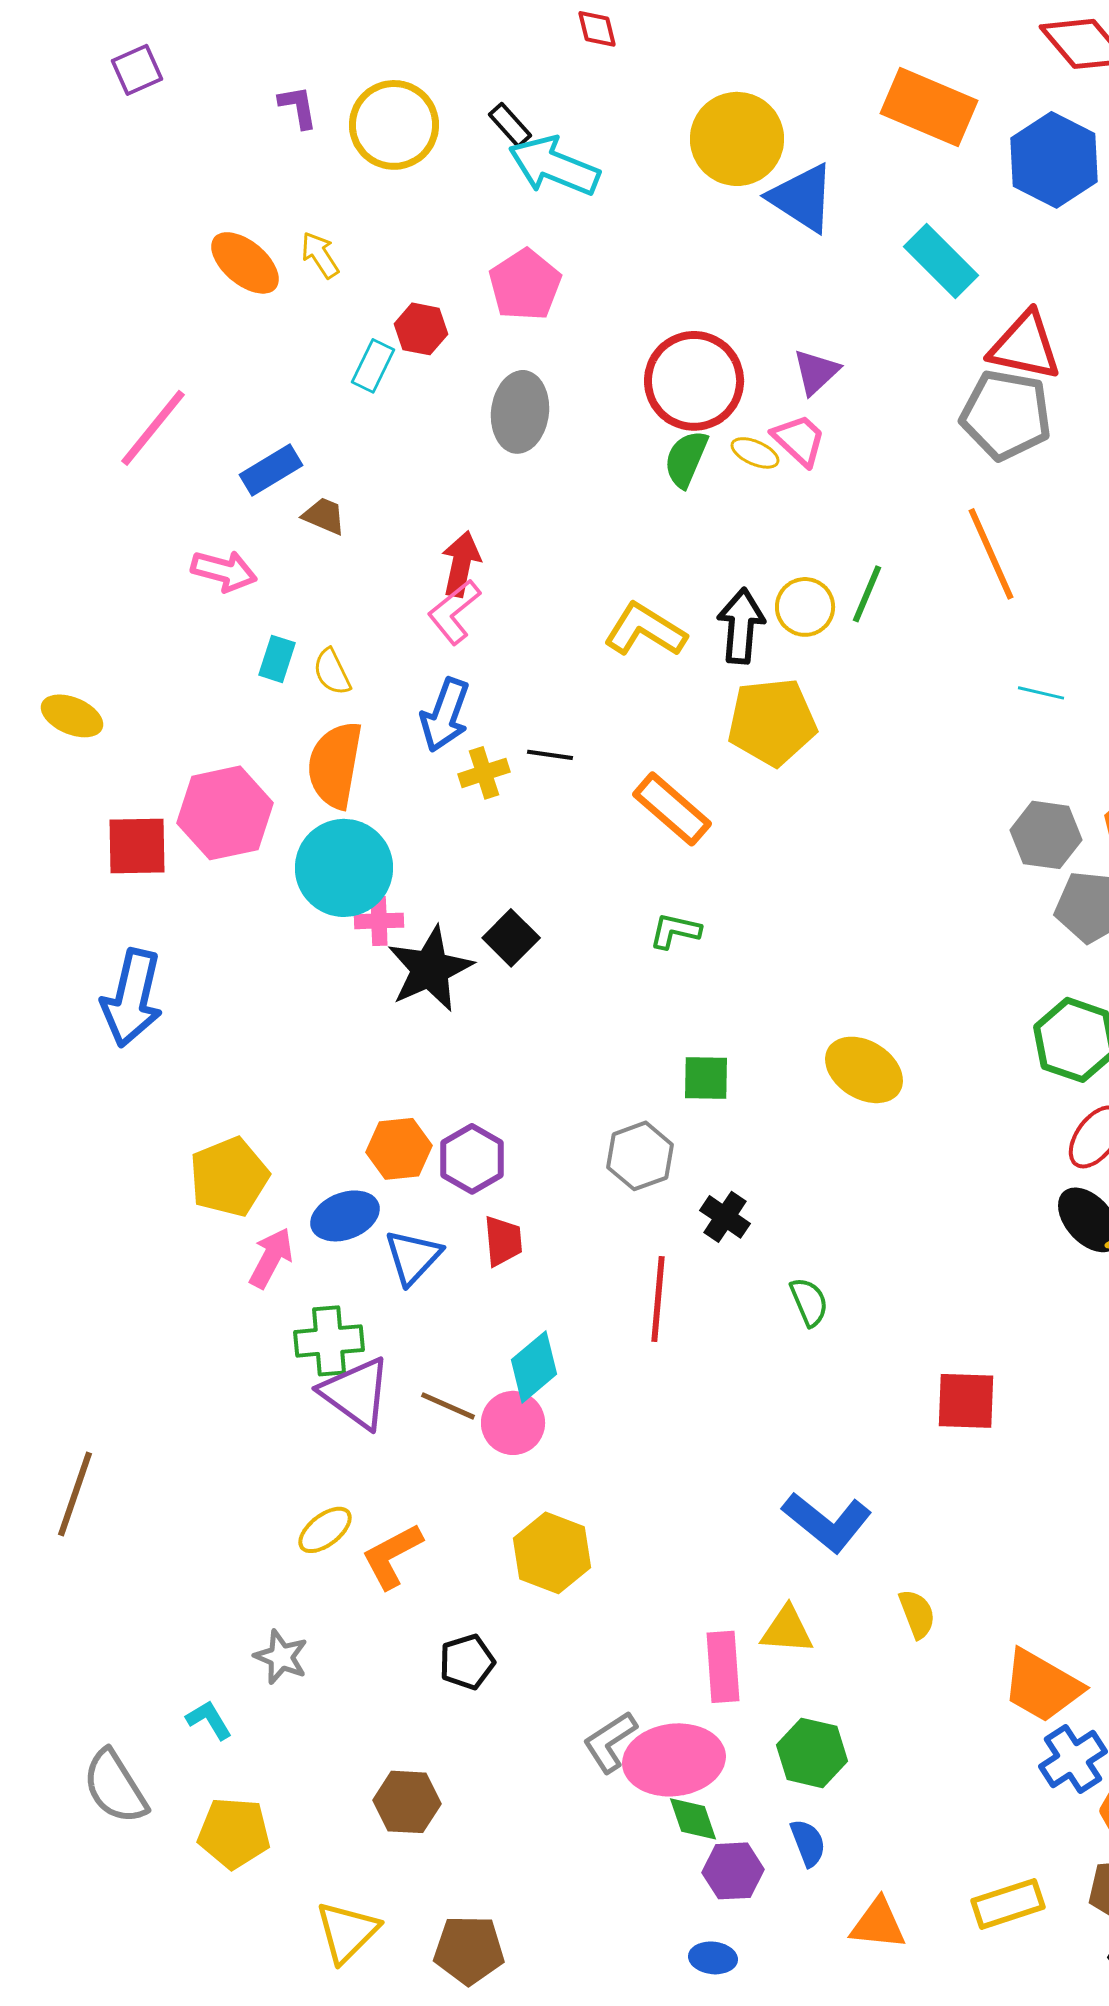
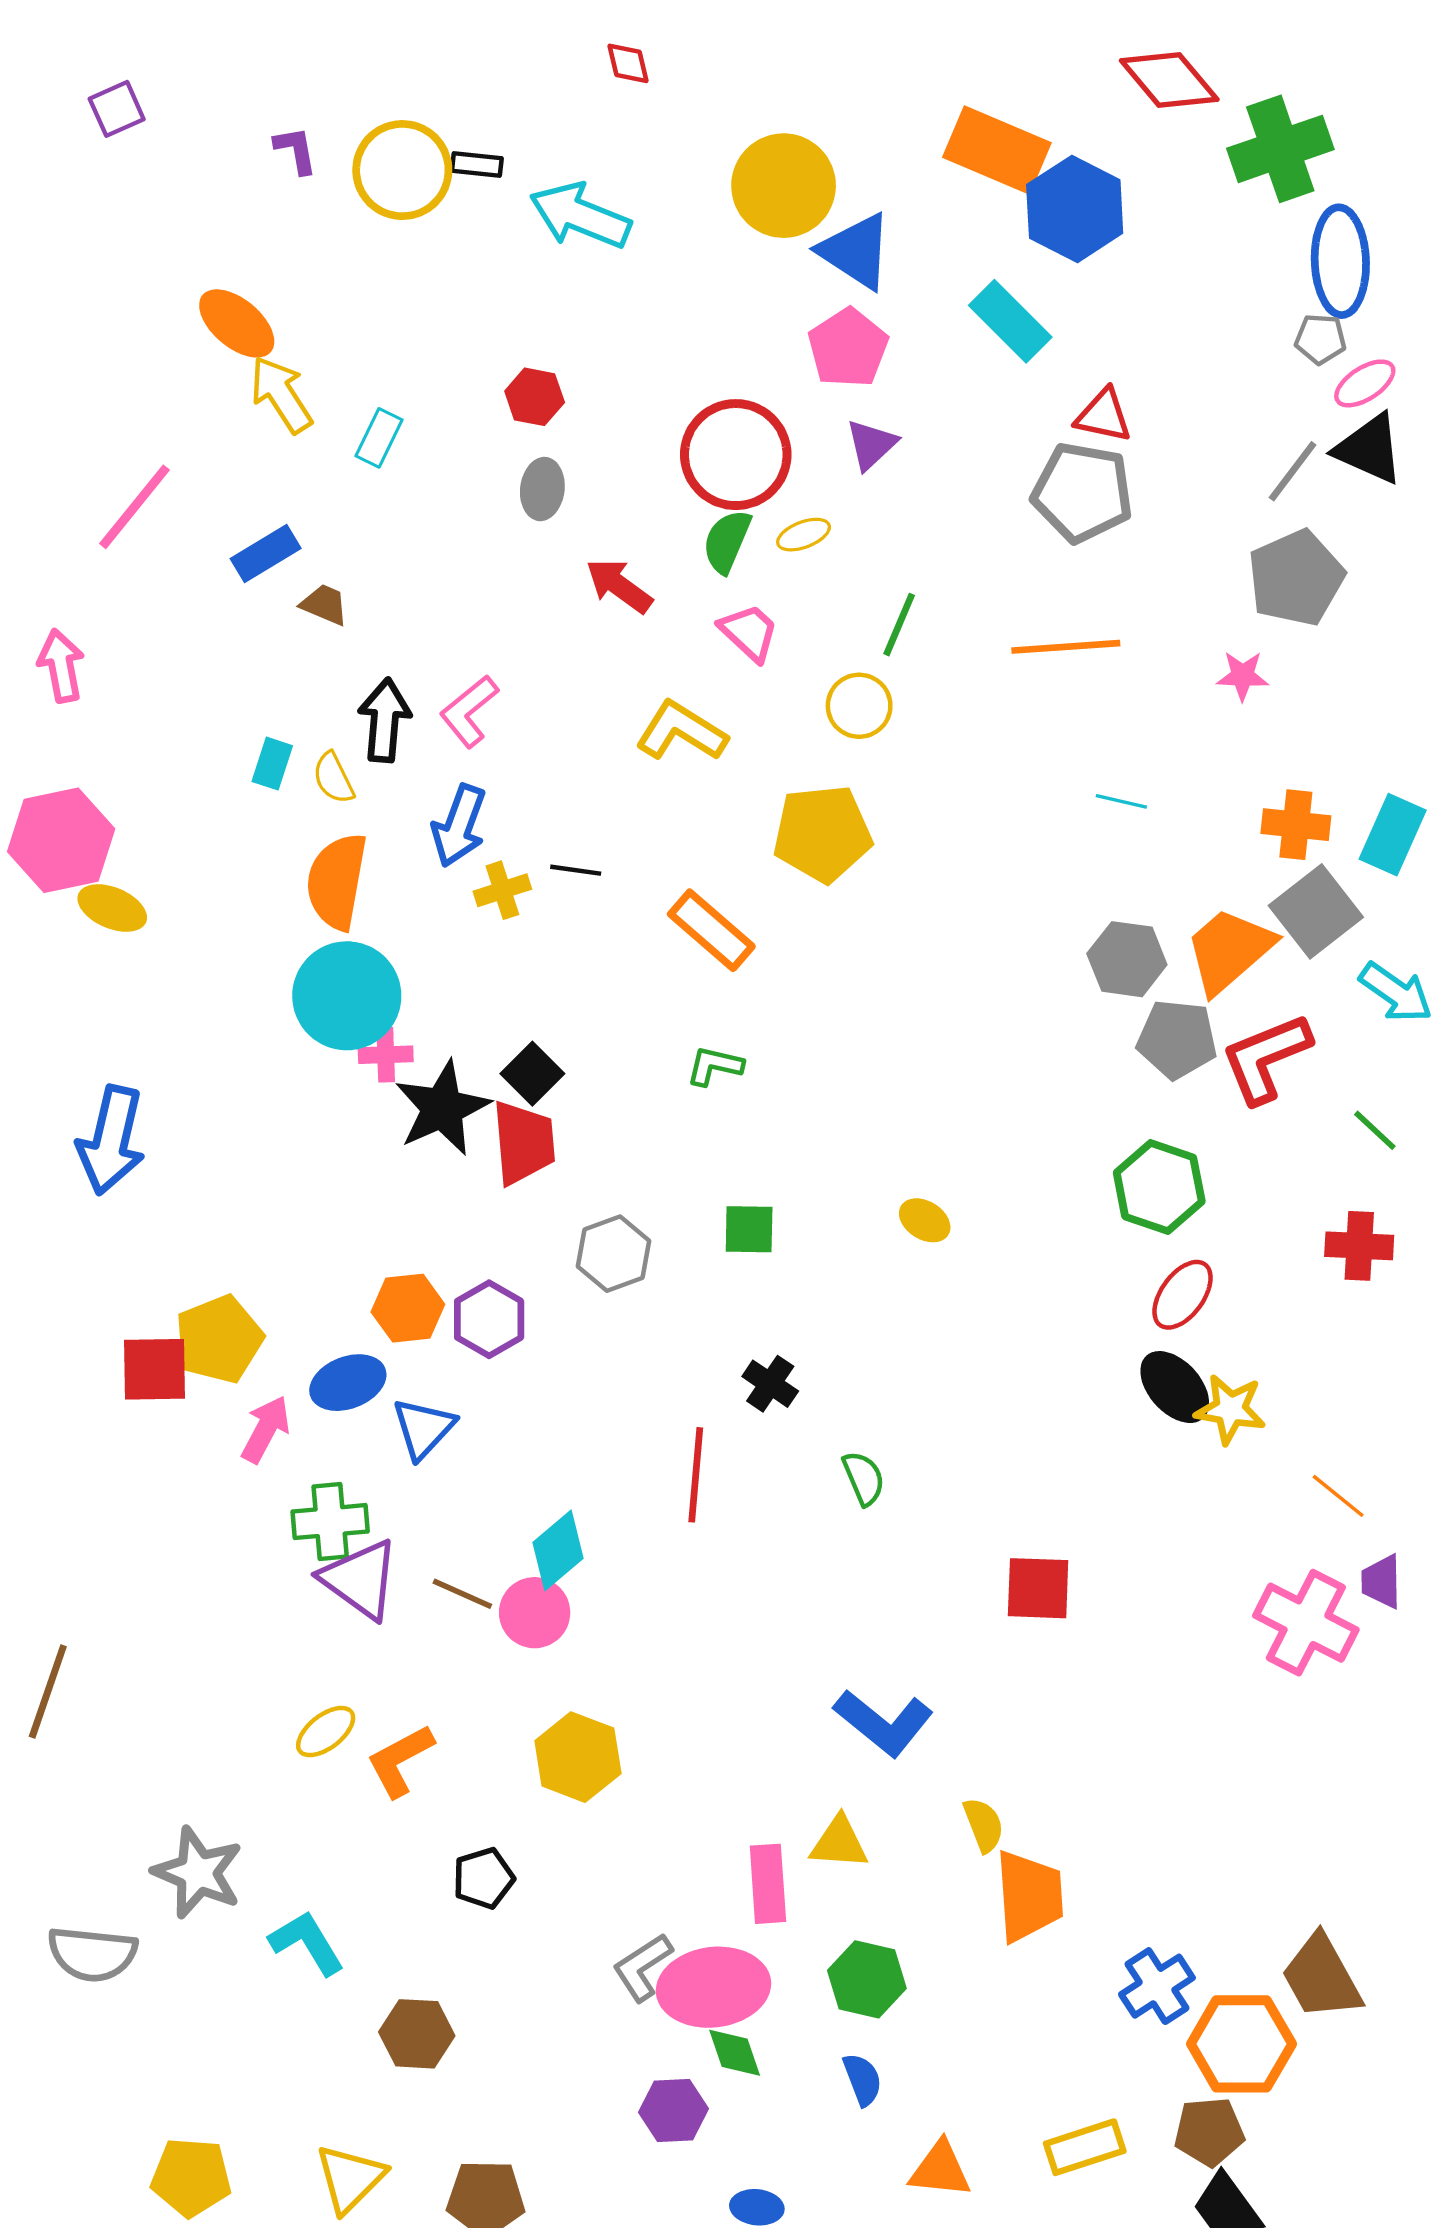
black rectangle: (510, 125) -> (477, 164), moved, turned -42
blue hexagon: (1054, 160) -> (1075, 209), moved
yellow arrow: (320, 255) -> (281, 395), moved, size x1.5
pink pentagon: (525, 285) -> (848, 348), moved
red hexagon: (421, 329) -> (535, 397), moved
red triangle: (1025, 346) -> (1104, 416), size x0.7
gray ellipse: (520, 412) -> (542, 489), size x0.7
pink trapezoid: (799, 440) -> (749, 632), moved
yellow ellipse: (755, 453) -> (804, 535), turned -45
orange line: (991, 554) -> (1066, 647), turned -70
red arrow: (461, 564) -> (619, 586), moved, turned -66
pink arrow: (224, 571) -> (61, 666), moved, turned -116
green line: (867, 594) -> (899, 625), moved
black arrow: (741, 626) -> (385, 720), moved
yellow ellipse: (72, 716) -> (112, 908), moved
pink hexagon: (225, 813) -> (61, 840), moved
red square: (137, 846) -> (154, 1369), moved
yellow ellipse: (864, 1070) -> (925, 1220), size x0.6
gray hexagon: (640, 1156) -> (613, 1254), moved
red trapezoid: (503, 1241) -> (523, 1143), moved, size x1.5
gray star: (281, 1657) -> (198, 1873), moved, size x1.5
orange trapezoid: (1042, 1686) -> (1029, 1896), moved, turned -124
cyan L-shape: (209, 1720) -> (307, 1943), moved, size x1.5
gray semicircle: (115, 1787) -> (92, 1954), moved, turned -52
yellow pentagon: (234, 1833) -> (191, 2177), moved
purple hexagon: (733, 1871) -> (674, 2111), moved

